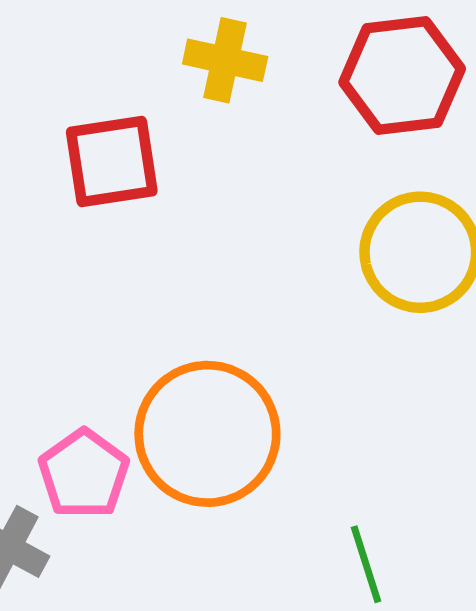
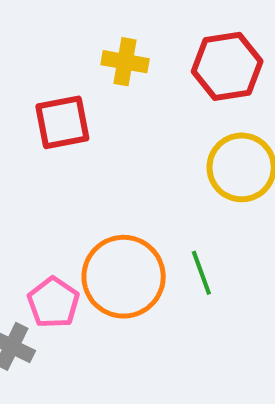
green line: (366, 564) -> (201, 273), moved

